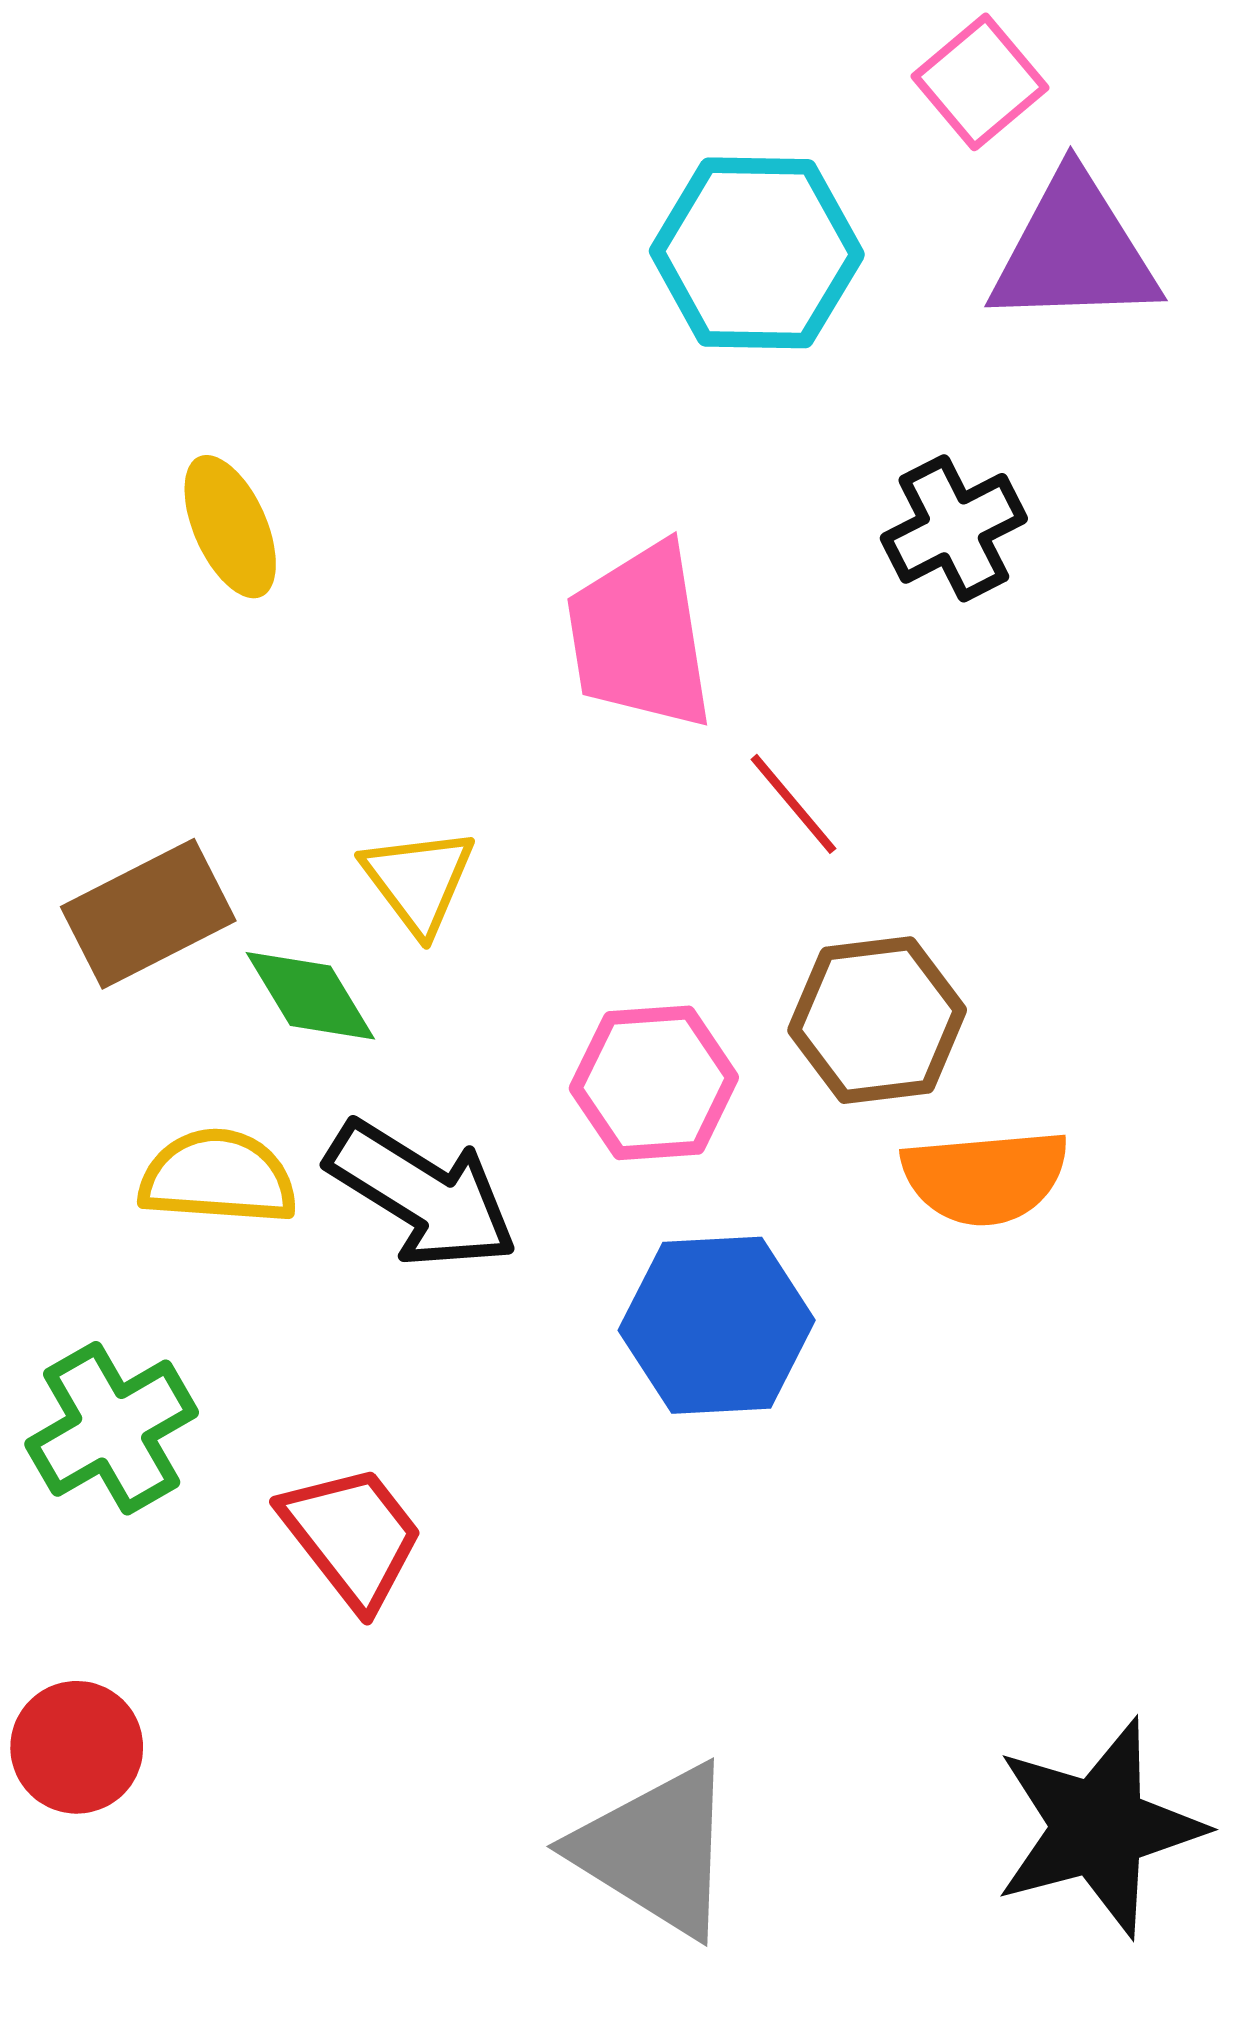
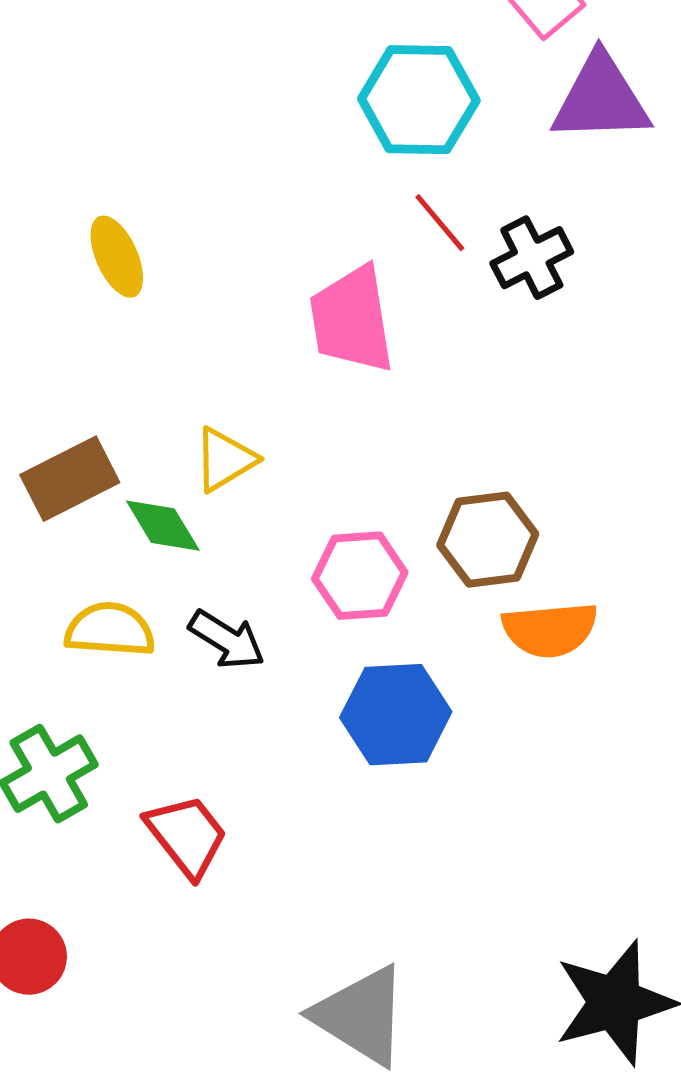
red line: (793, 804) -> (440, 223), moved
yellow triangle: (419, 881) -> (225, 460), turned 36
black arrow: (422, 1195) -> (227, 640), size x0.7

